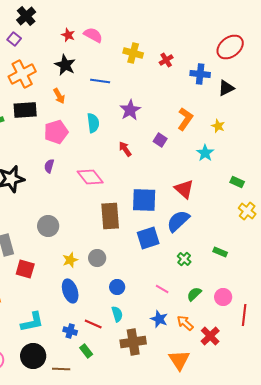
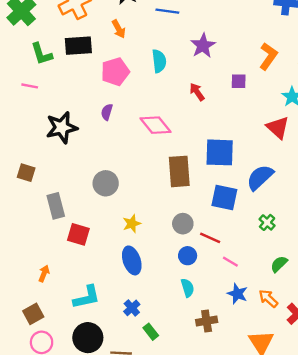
purple square: (160, 140) -> (239, 81), turned -32
red triangle: (184, 189) -> (278, 127), moved
blue square: (148, 238) -> (224, 198), turned 30
gray circle: (97, 258) -> (183, 224), moved
pink line: (162, 289) -> (230, 262), moved
red line: (93, 324) -> (210, 238), moved
blue cross: (70, 331) -> (132, 308), turned 32
brown cross: (133, 342) -> (207, 321), size x0.7

